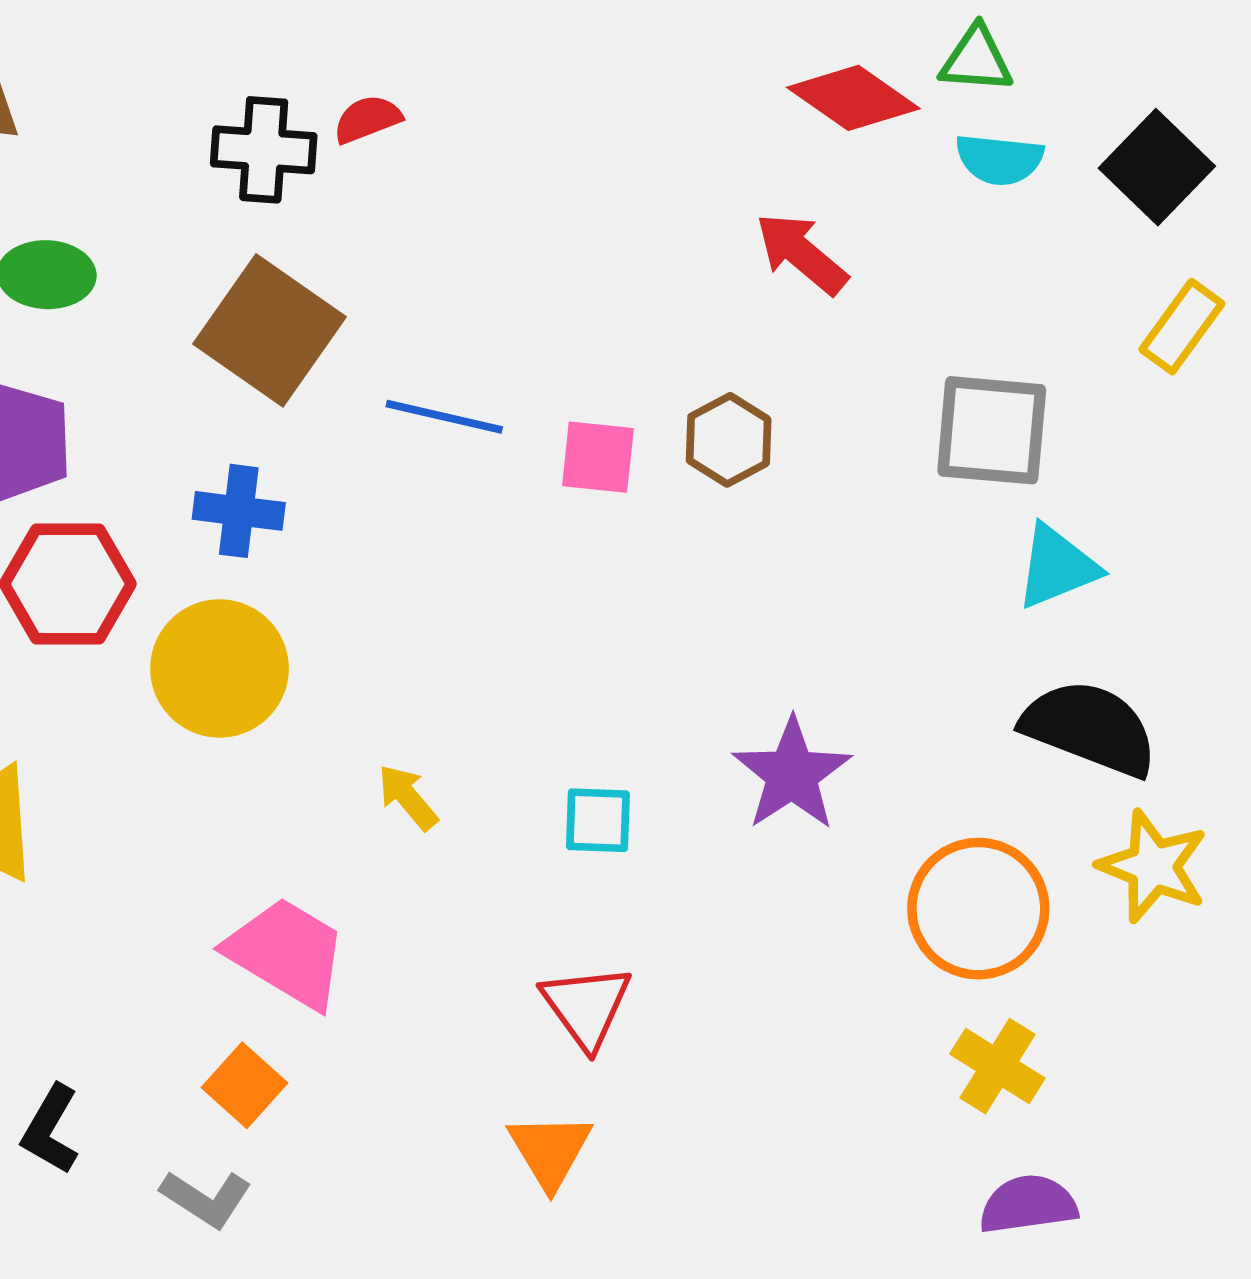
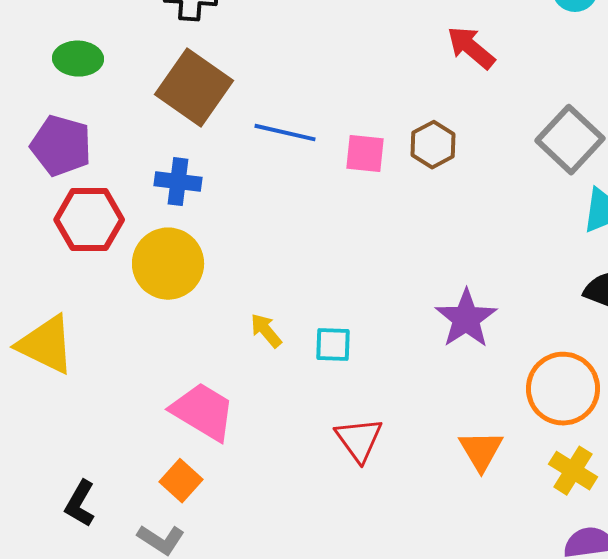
gray square: (992, 430) -> (570, 140), turned 38
cyan square: (598, 820) -> (333, 345), moved
orange triangle: (550, 1151) -> (481, 451), moved

